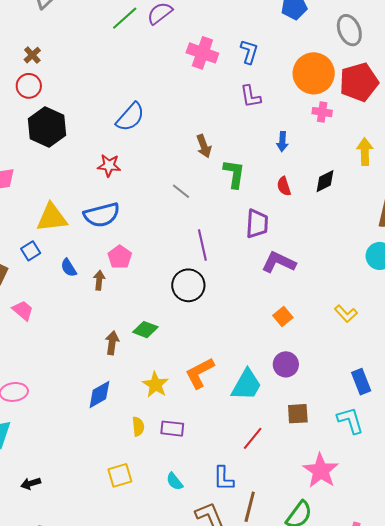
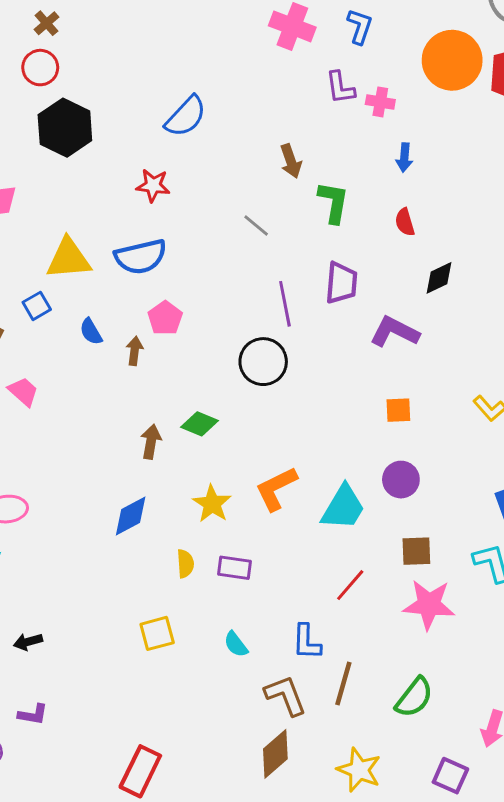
purple L-shape: (251, 96) -> (340, 88), moved
pink cross: (322, 112) -> (380, 102), moved
black diamond: (325, 181) -> (439, 278), moved
purple trapezoid: (257, 224) -> (341, 283), moved
orange square: (283, 316) -> (398, 410), turned 36
pink star: (321, 471) -> (429, 605), moved, turned -30

